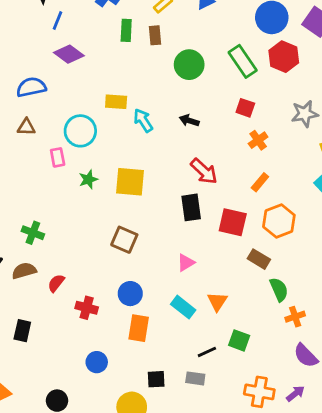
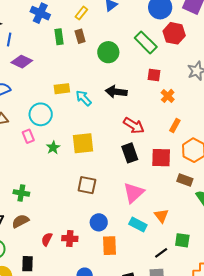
black arrow: (189, 121) -> (116, 92), size x1.5
pink triangle: (186, 263) -> (134, 193), size x1.6
red semicircle: (56, 283) -> (47, 239), moved

